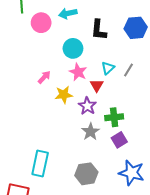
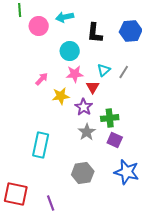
pink star: (78, 72) -> (75, 74), turned -30
purple square: (119, 140) -> (115, 140), turned -35
cyan rectangle: (40, 164) -> (41, 145), moved

